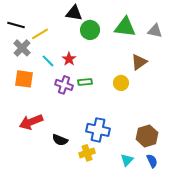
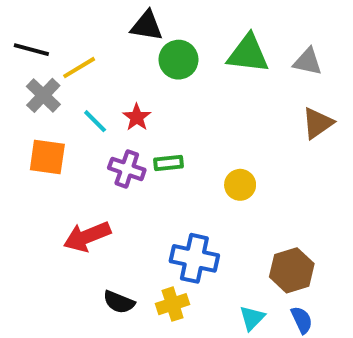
brown triangle: (139, 62) -> (318, 123), moved
yellow circle: (121, 83) -> (240, 185), moved
red arrow: (31, 122) -> (87, 236), moved
black semicircle: (60, 140) -> (119, 302), moved

